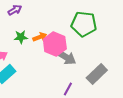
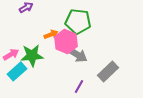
green pentagon: (84, 24) -> (78, 21), moved
green star: (21, 37) -> (32, 55), moved, size x1.6

